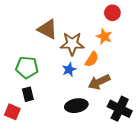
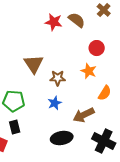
brown triangle: (47, 29) -> (34, 64), turned 30
brown star: (72, 44) -> (58, 78), size x0.7
orange semicircle: (92, 59) -> (105, 93), moved

